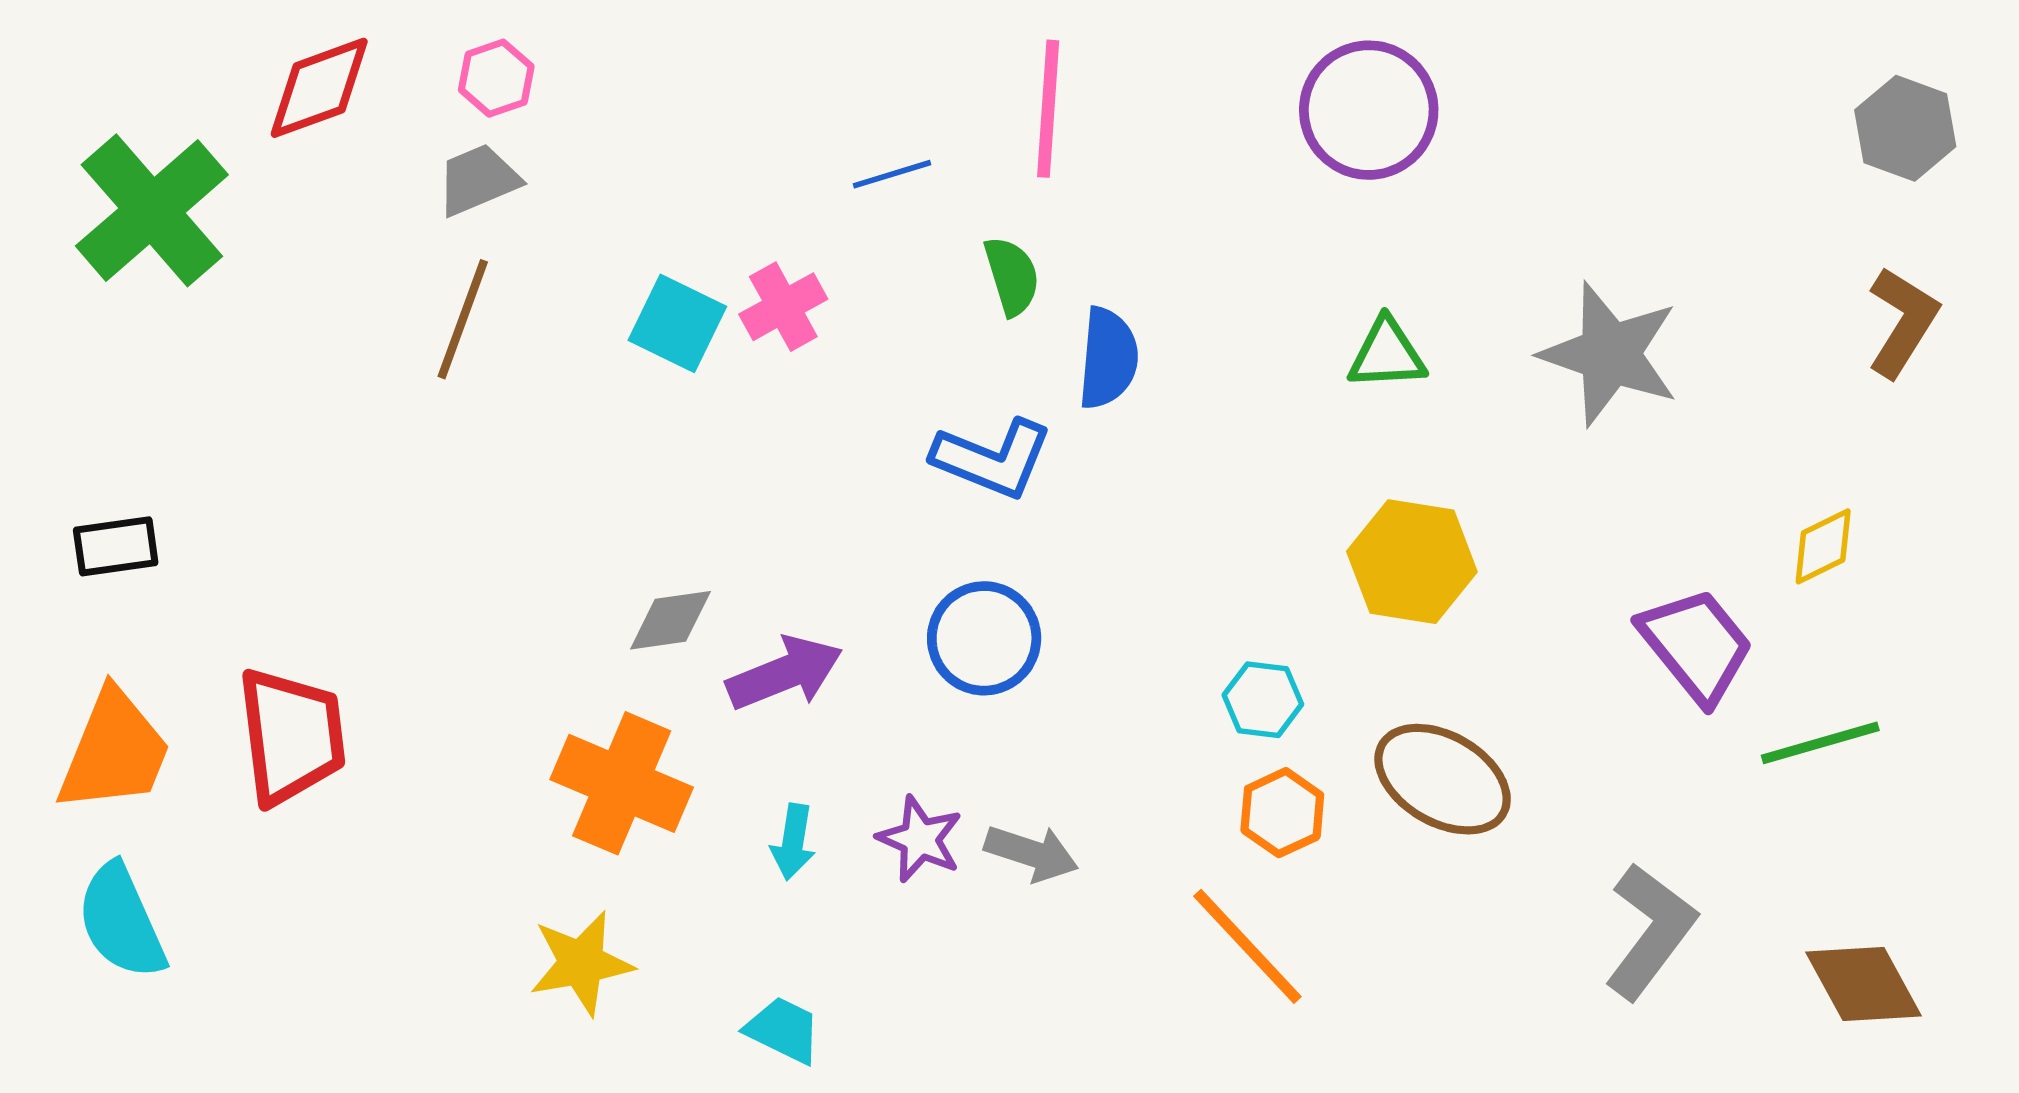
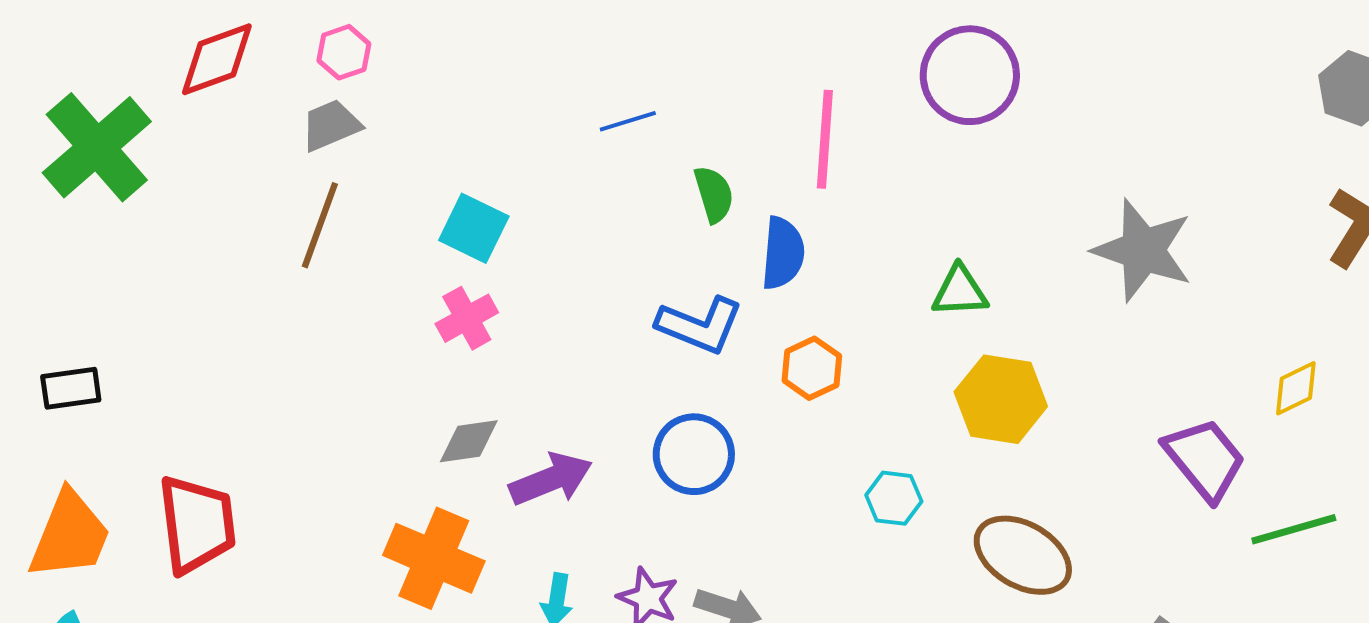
pink line: (1048, 109) -> (825, 139), moved
pink cross: (783, 307) -> (467, 318), moved
green triangle: (1387, 354) -> (960, 291), moved
orange hexagon: (1282, 813) -> (812, 368), moved

